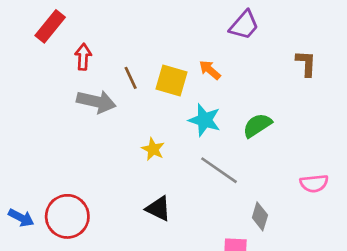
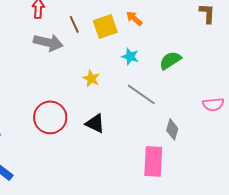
yellow square: (172, 80) -> (105, 26), turned -35
cyan star: (205, 120) -> (130, 56), size x0.7
red circle: (67, 216) -> (50, 117), moved

